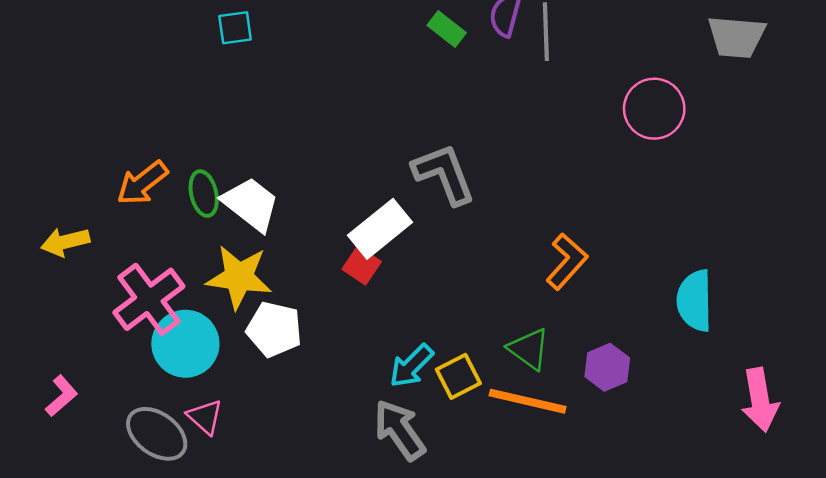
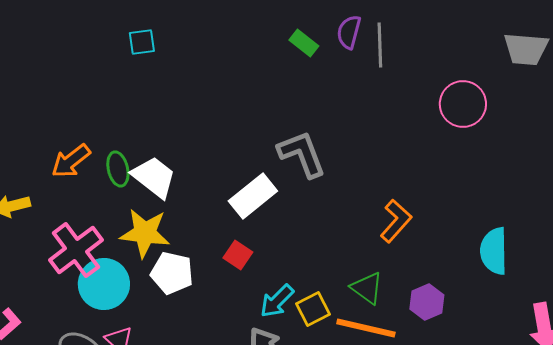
red square: (362, 265) -> (238, 255), moved

